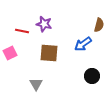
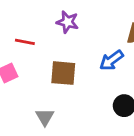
purple star: (44, 24) -> (67, 22), moved

